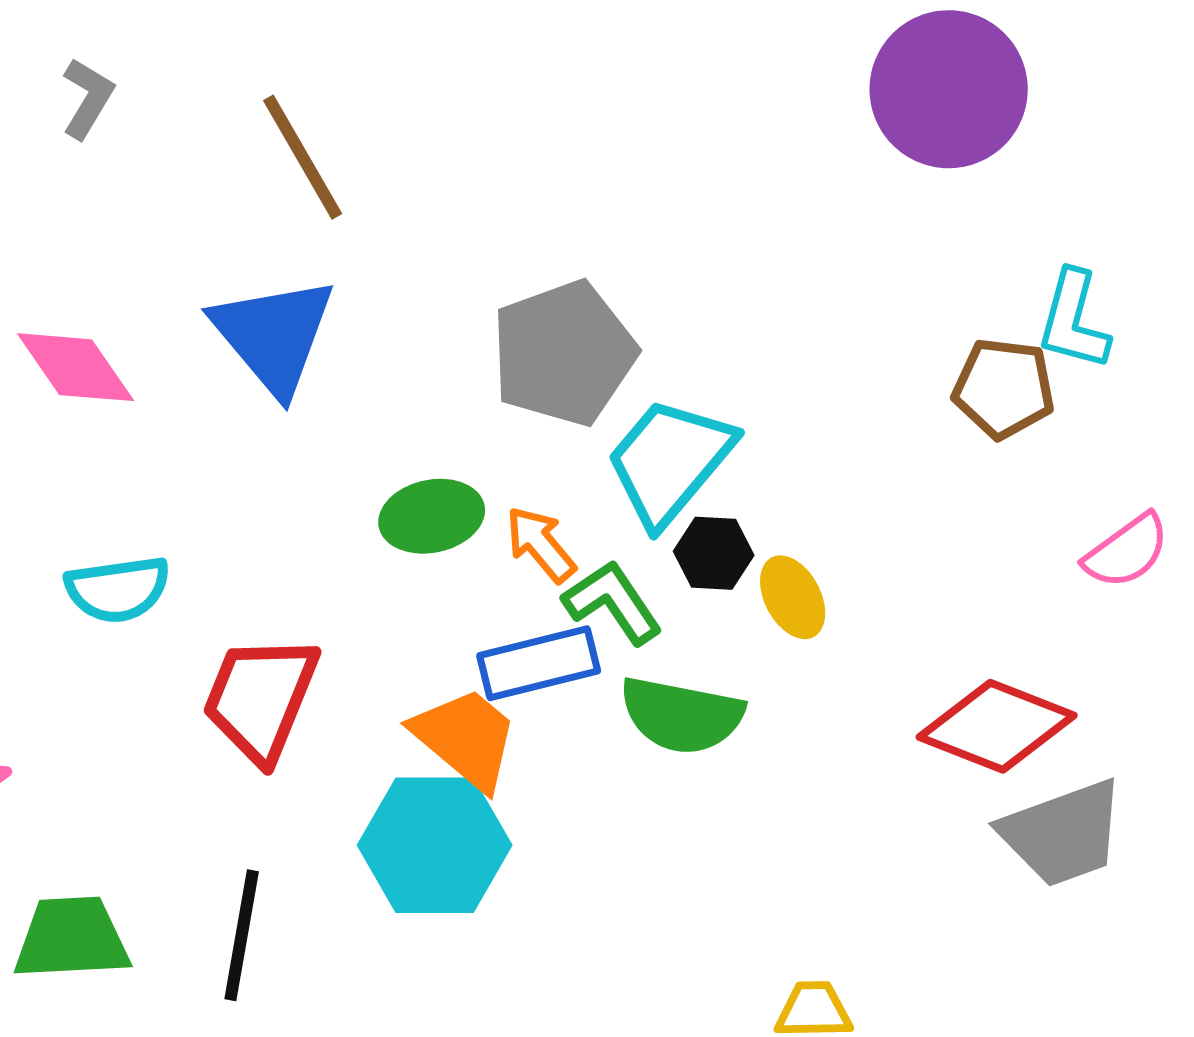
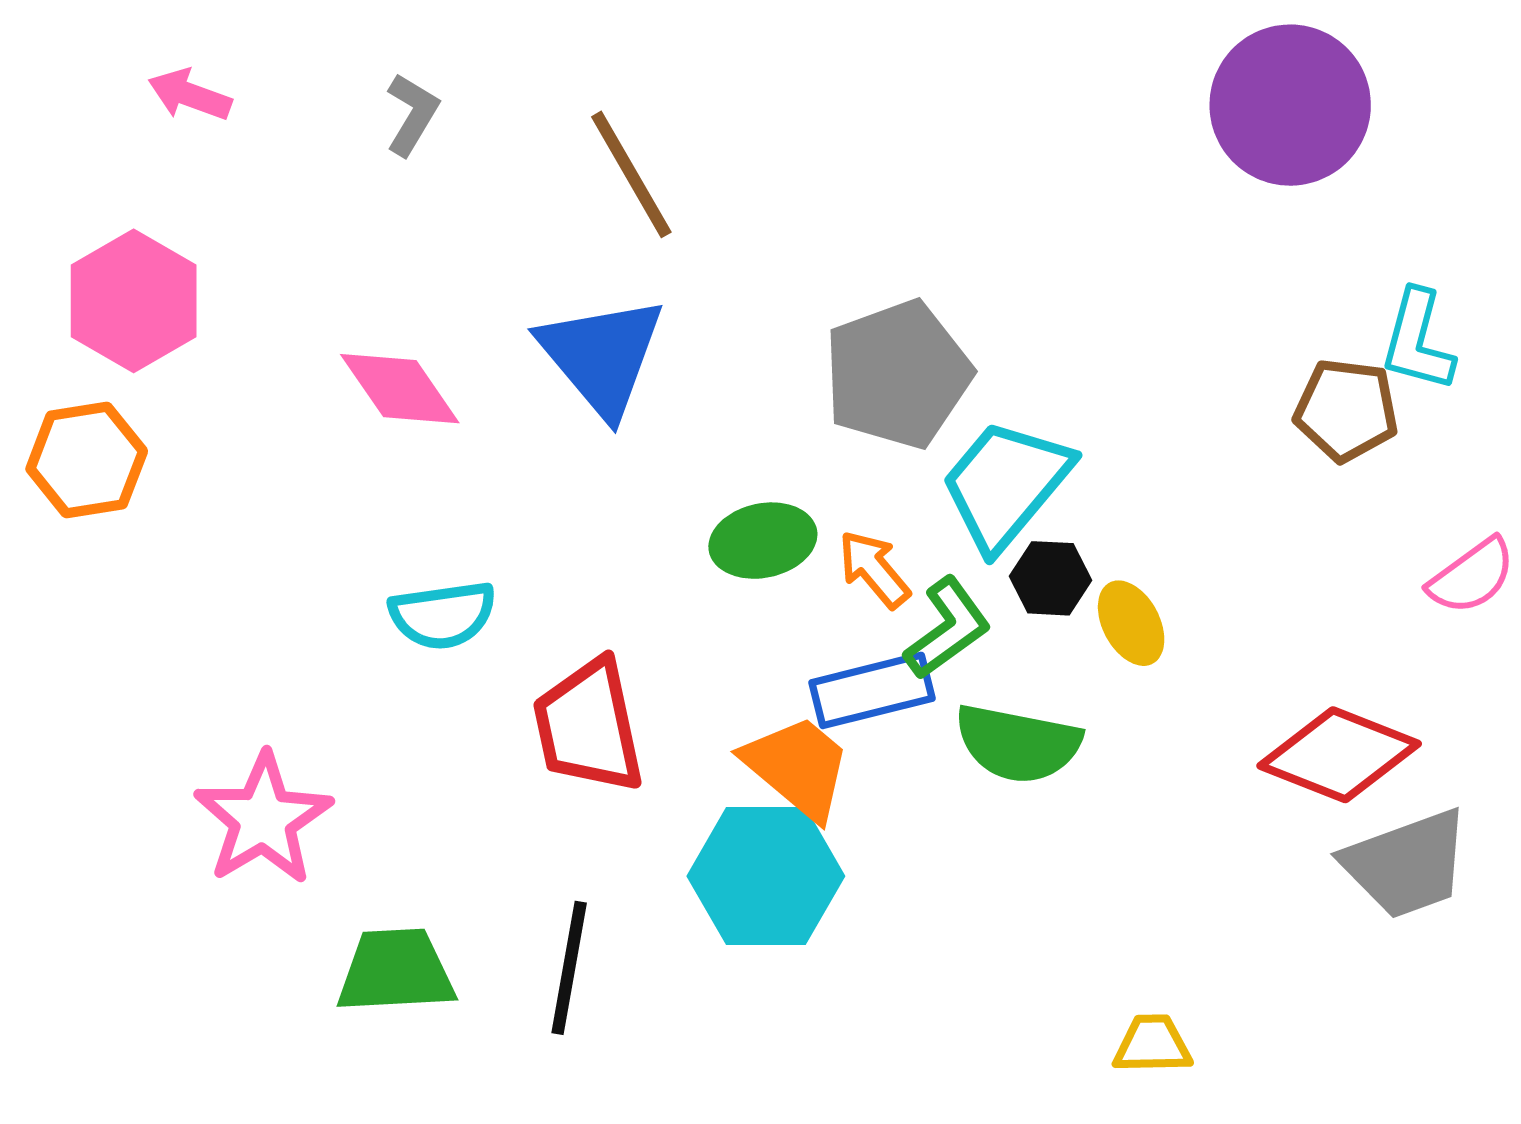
green L-shape: (613, 602) -> (947, 628), turned 88
red trapezoid: (261, 698) -> (588, 726), turned -34

